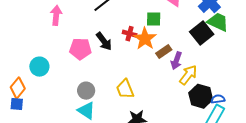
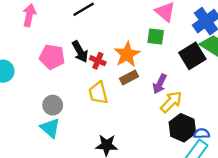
green square: (154, 19) -> (156, 37), moved
red cross: (130, 34) -> (98, 61), moved
brown rectangle: (164, 51) -> (129, 77), moved
yellow trapezoid: (125, 89) -> (98, 93), moved

